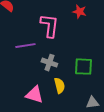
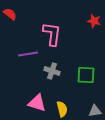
red star: (79, 12) -> (94, 21), moved
yellow semicircle: (59, 86) -> (62, 109), moved

